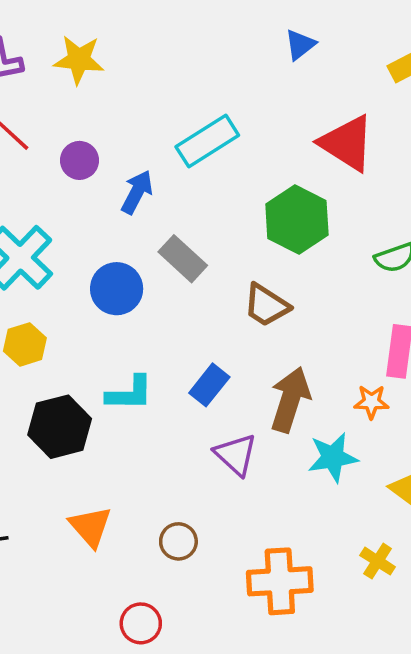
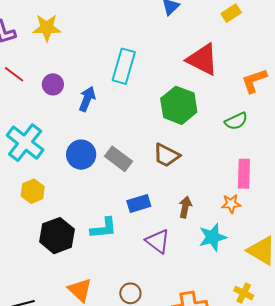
cyan rectangle: (207, 141) -> (124, 66), turned -36
gray rectangle: (183, 259) -> (119, 159), moved
blue rectangle: (209, 385) -> (139, 203), turned 40
cyan L-shape: (130, 393) -> (104, 228), moved
brown arrow: (290, 400) -> (185, 207), size x0.6

